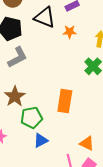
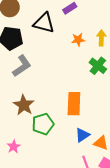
orange star: (70, 32) -> (78, 40), moved
blue triangle: (41, 140) -> (82, 135), moved

